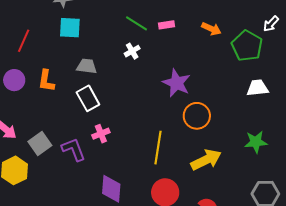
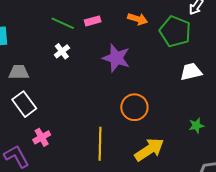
purple star: (177, 83) -> (116, 58), moved
green star: (256, 142) -> (196, 126), size x0.7

